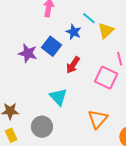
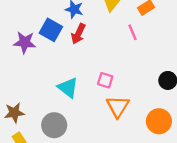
red arrow: (73, 65) -> (78, 34), moved
pink square: (106, 78) -> (105, 80), moved, size x0.6

